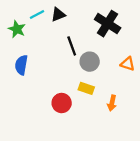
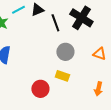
black line: (72, 46) -> (55, 23), moved
orange arrow: (112, 103) -> (98, 89), moved

